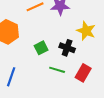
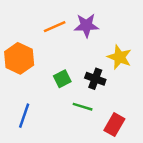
red rectangle: (83, 73) -> (114, 125), moved

